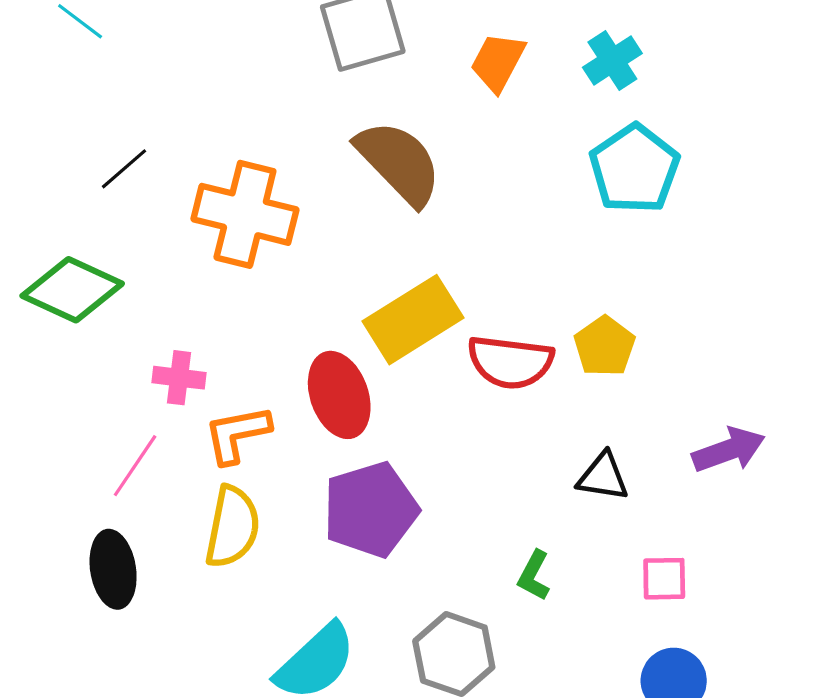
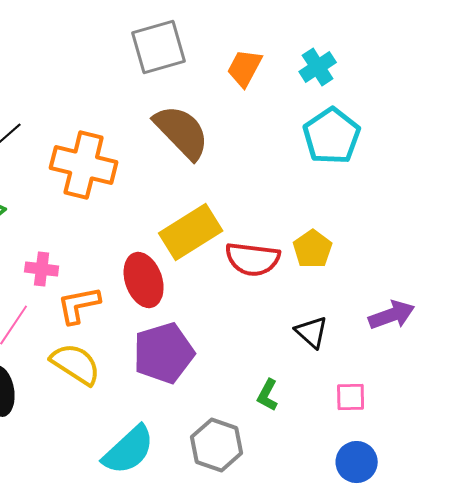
black triangle: (603, 477) -> (312, 332), turned 33
yellow semicircle: (232, 527) -> (76, 364), turned -68

